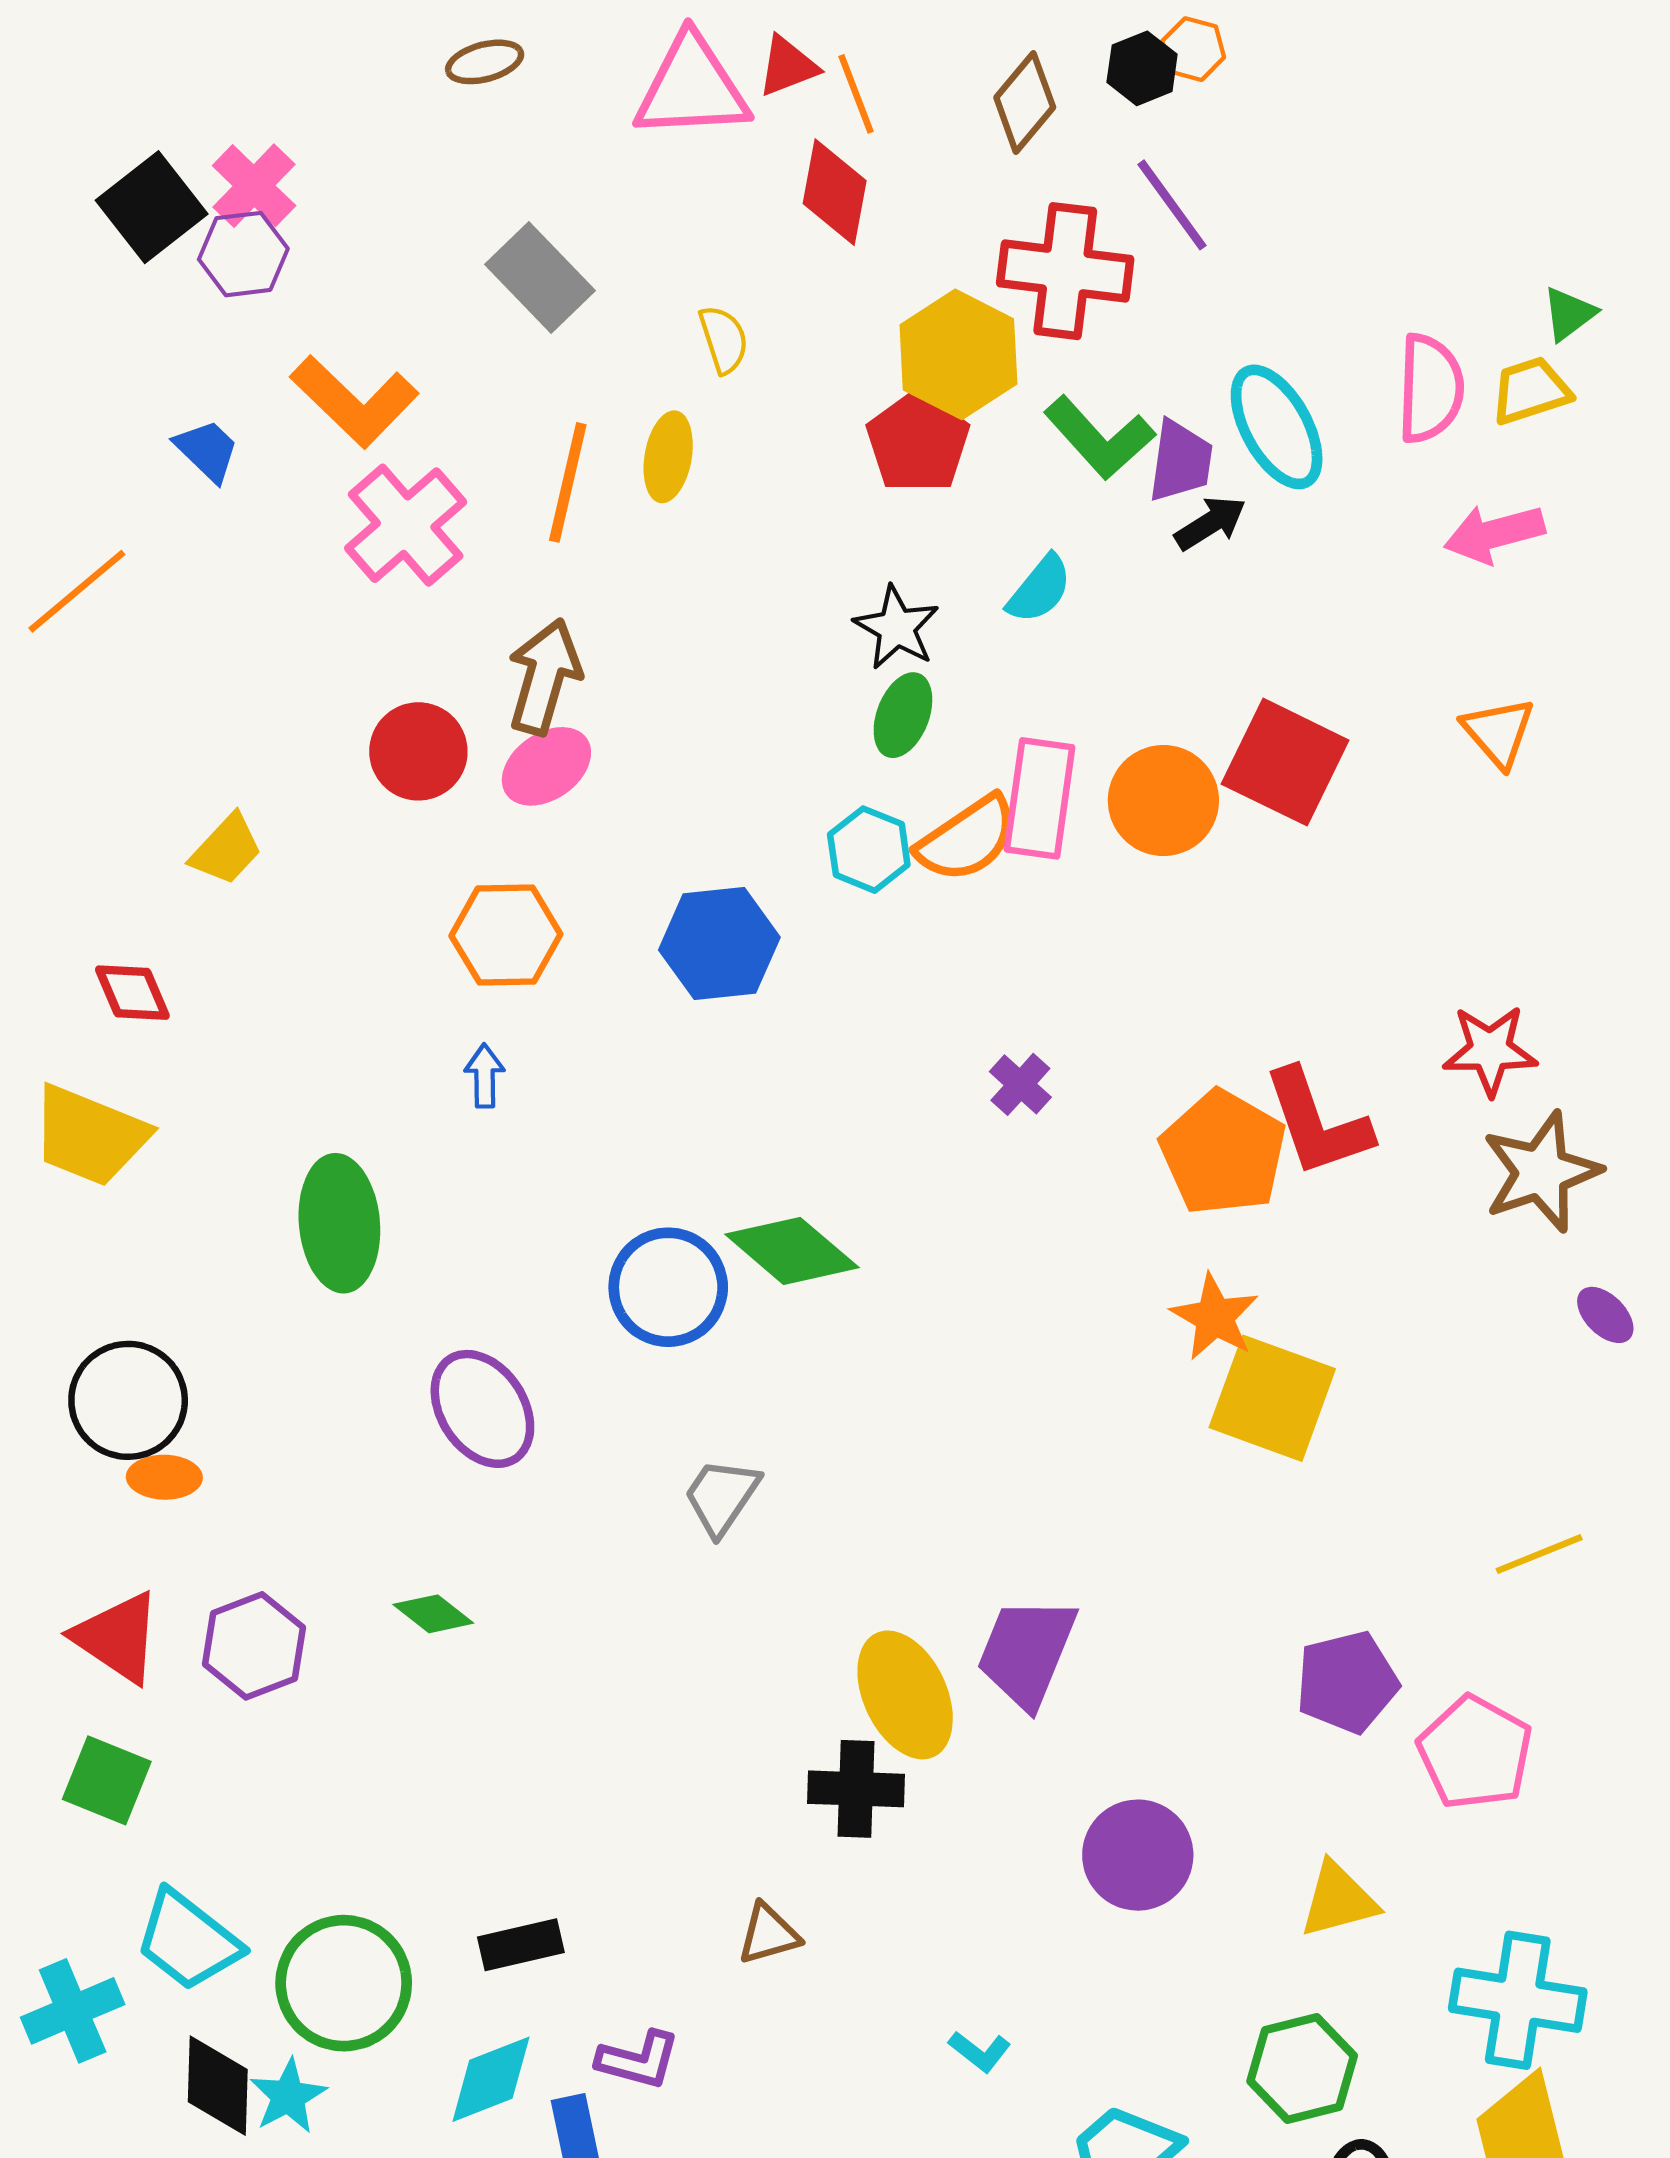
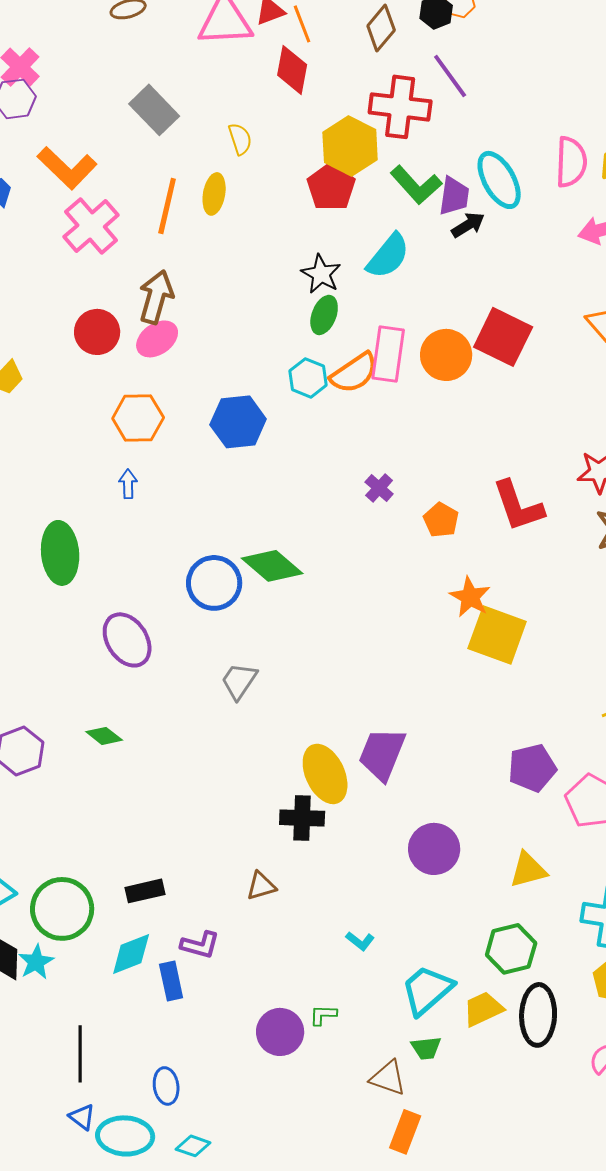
cyan semicircle: (1040, 589) -> (388, 256), size x1.4
orange pentagon: (1223, 1153) -> (441, 520), moved, size x0.6

